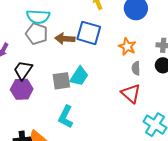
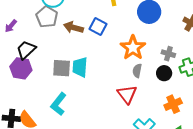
blue square: (89, 33) -> (98, 27), size x0.7
orange star: (127, 47) -> (133, 48), size x1.4
cyan trapezoid: (79, 76) -> (80, 67), turned 140

